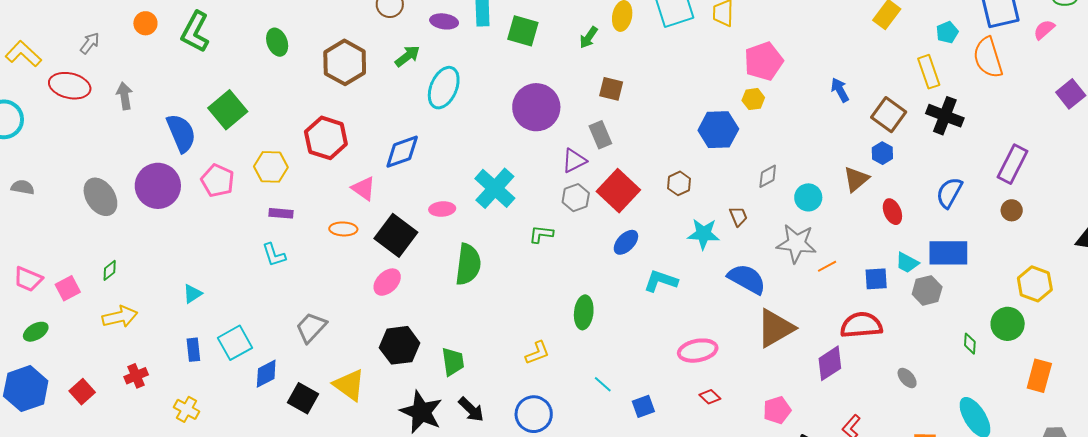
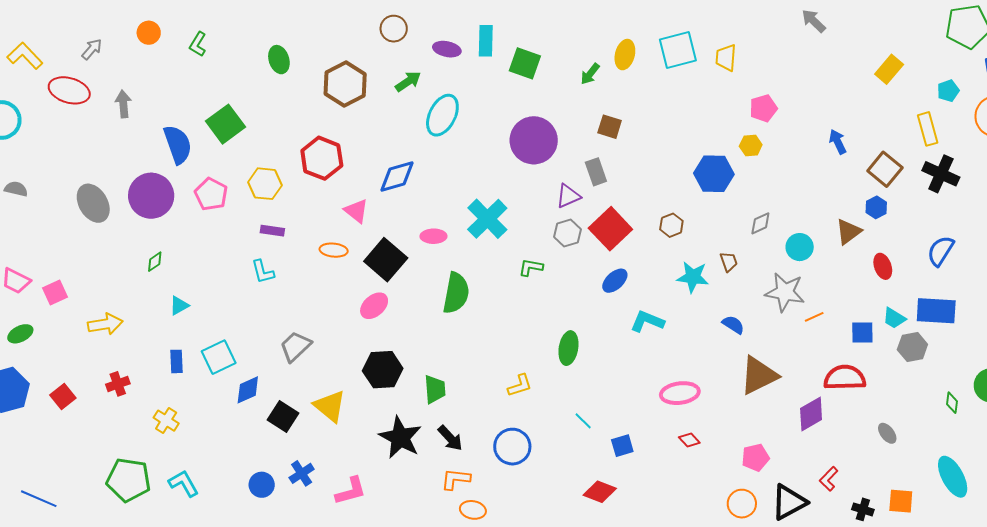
green L-shape: (195, 32) -> (198, 44), size x0.6
pink pentagon: (764, 61) -> (763, 108), size x0.7
green diamond: (110, 270) -> (155, 262), moved
blue semicircle: (747, 279) -> (733, 325), size x0.6

